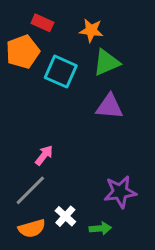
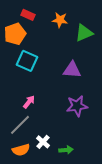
green triangle: (106, 62) -> (84, 33), moved
cyan square: (61, 72) -> (27, 61), moved
purple star: (120, 192) -> (77, 106), moved

